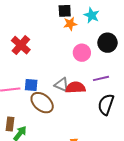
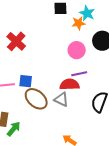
orange star: (70, 24) -> (79, 23), moved
purple line: (101, 78) -> (79, 74), moved
gray triangle: (62, 85) -> (61, 99), moved

